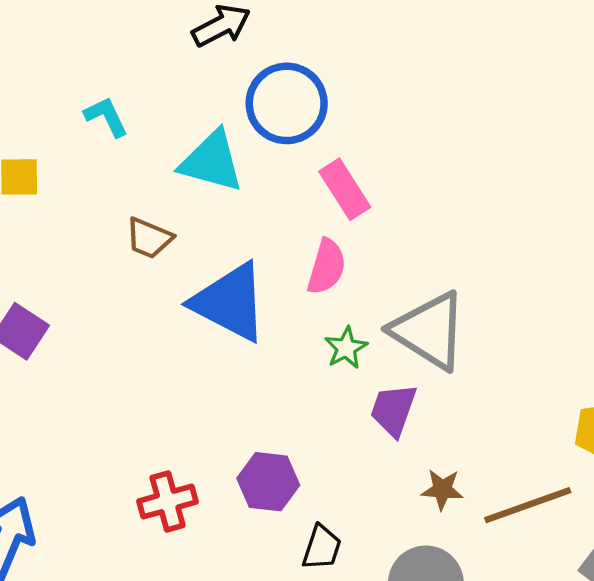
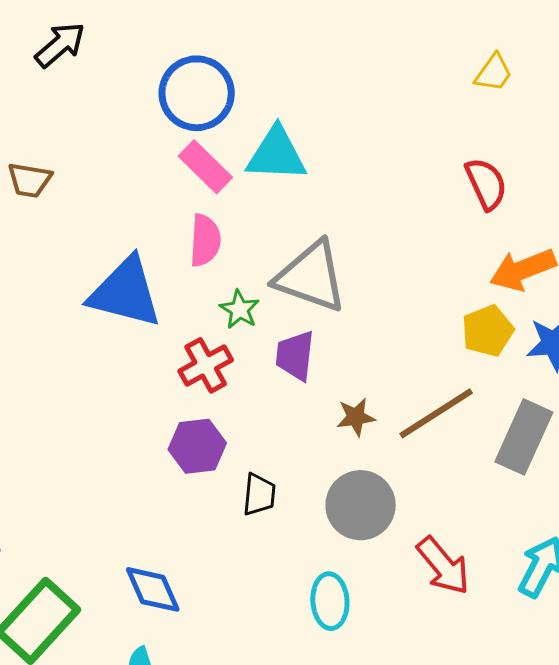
blue circle: (287, 103) -> (197, 93), moved
cyan triangle: (212, 161) -> (276, 154), moved
brown trapezoid: (149, 238) -> (30, 180), moved
red cross: (168, 501) -> (206, 365), moved

